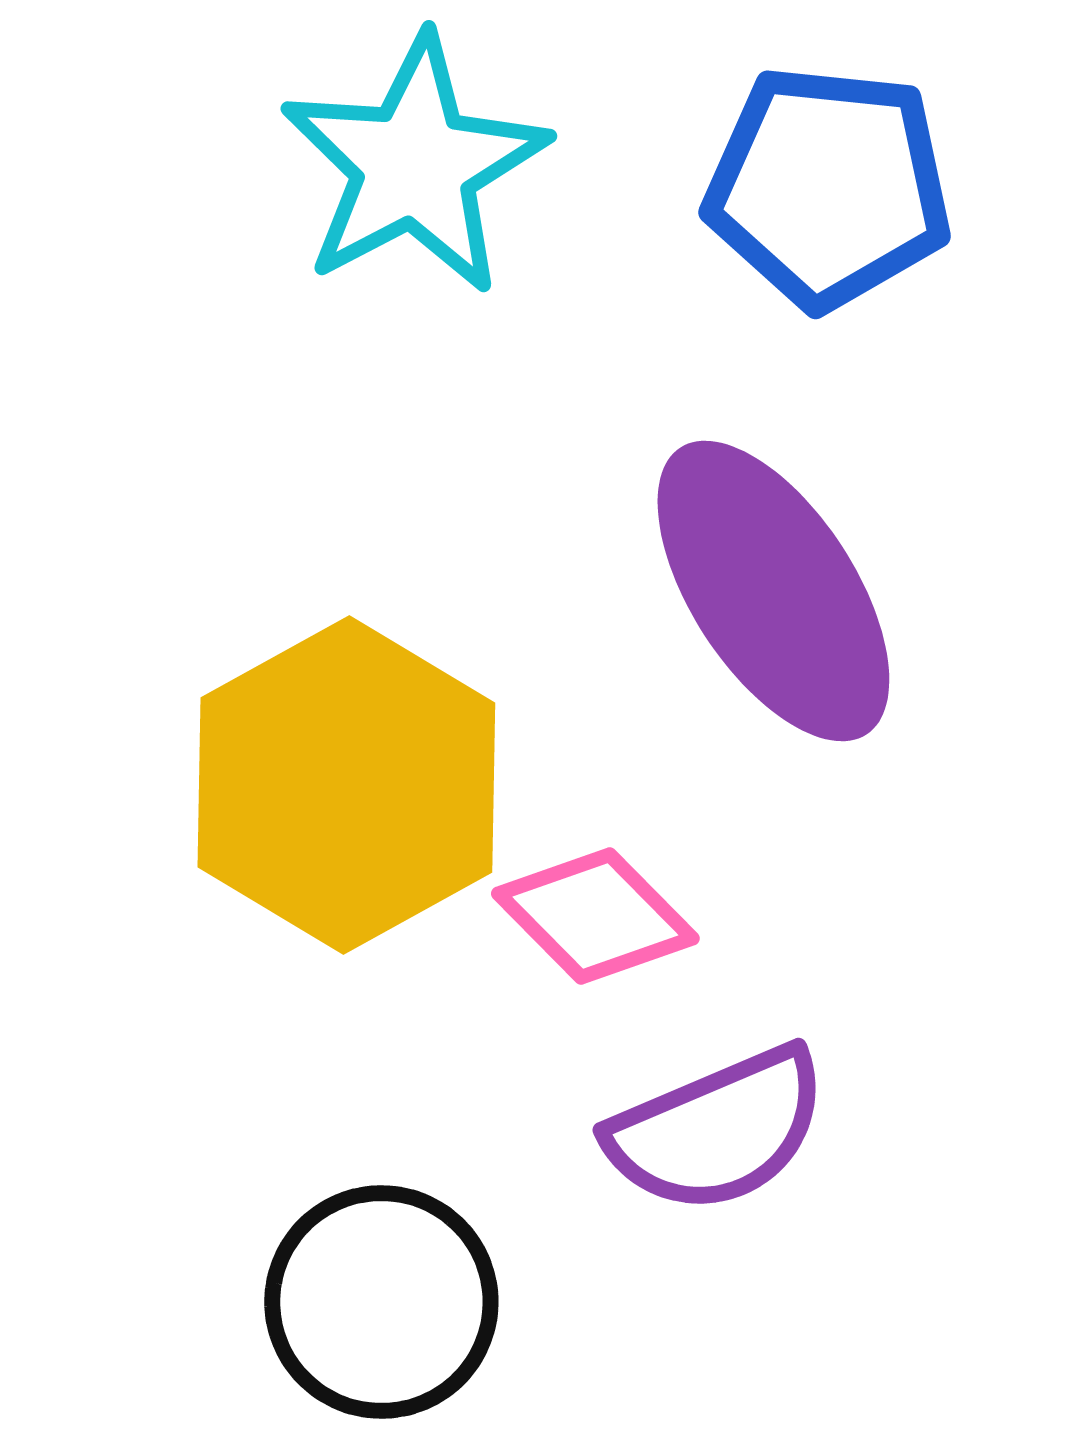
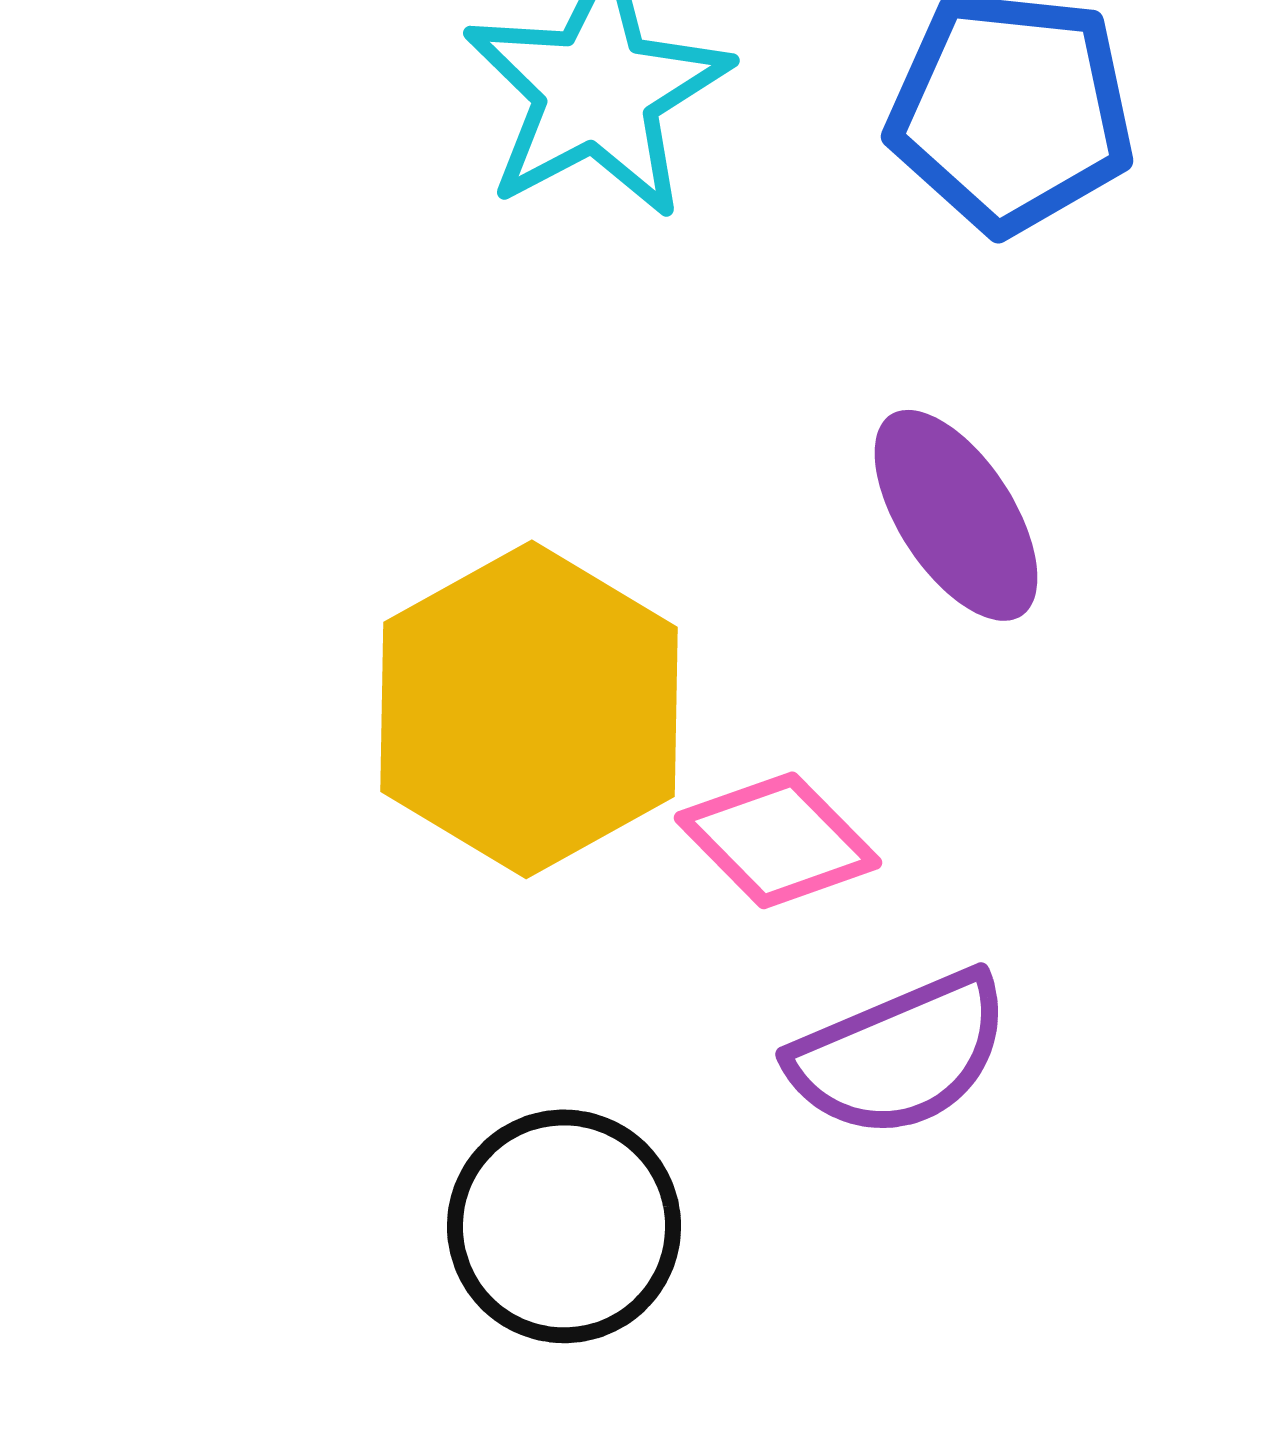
purple ellipse: (773, 591) -> (956, 515), size x0.7

